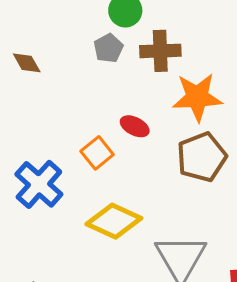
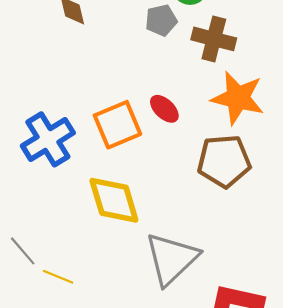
orange square: (97, 153) -> (117, 125), size x1.4
yellow diamond: (114, 221) -> (114, 200), turned 32

